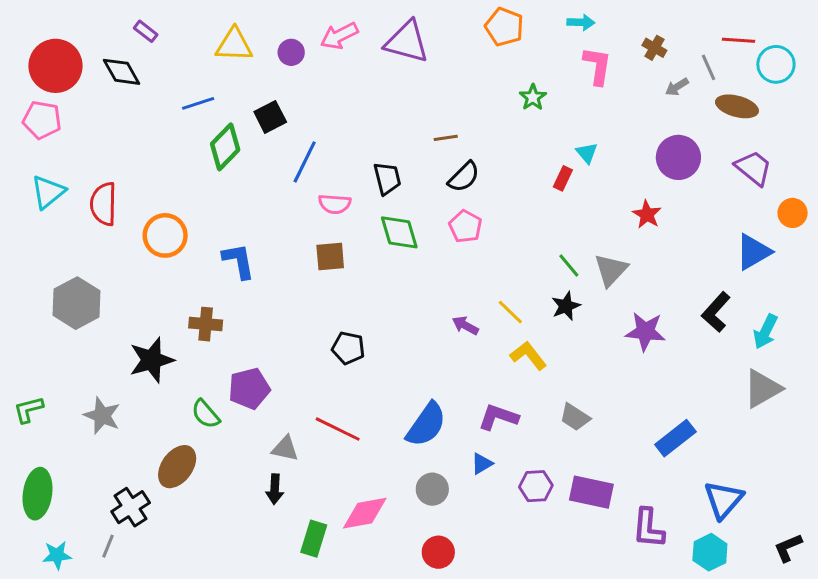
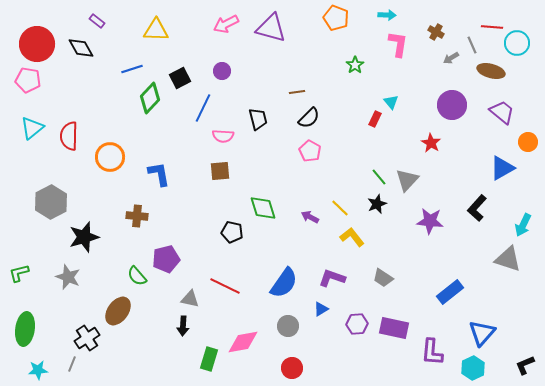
purple circle: (291, 52) -> (222, 71), moved
green diamond: (399, 232) -> (263, 208), moved
cyan arrow: (765, 332) -> (523, 225), moved
black star: (152, 360) -> (84, 237), moved
gray triangle: (762, 389) -> (508, 259), turned 48

